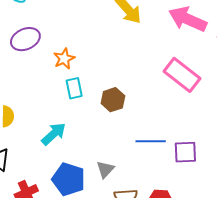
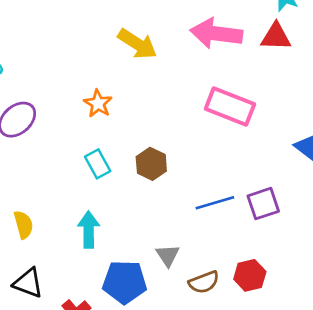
orange star: (64, 59) -> (98, 103), moved
cyan arrow: (54, 134) -> (89, 230), turned -32

